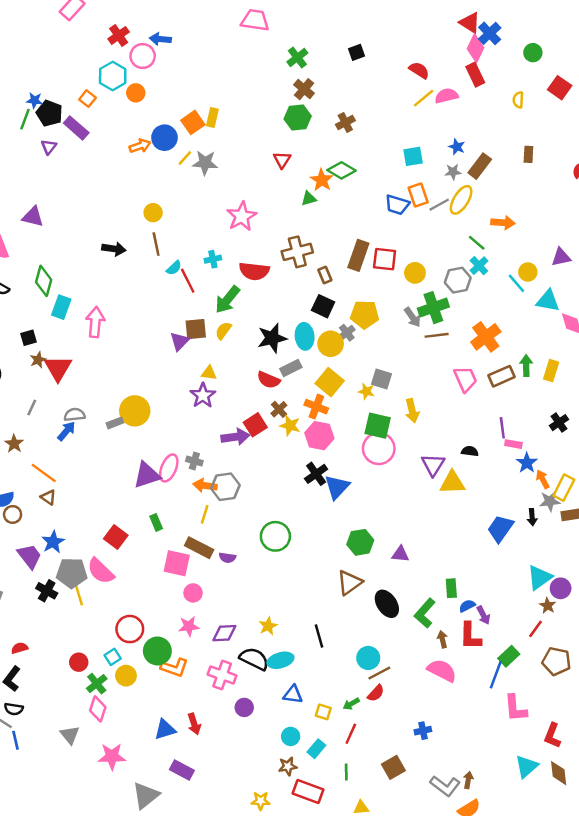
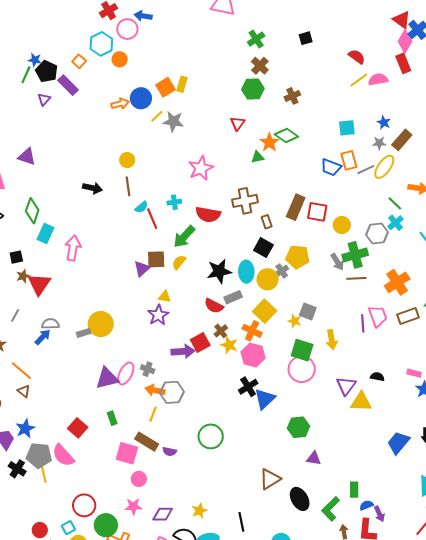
purple line: (502, 428) -> (363, 323), moved
green hexagon: (360, 542) -> (298, 427), moved

